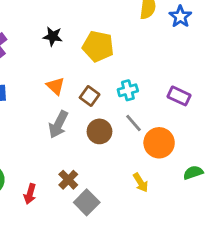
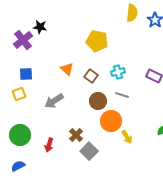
black star: (53, 36) -> (40, 27), moved
gray line: (134, 123) -> (122, 95), turned -32
gray arrow: (58, 124) -> (54, 101), moved, turned 30
orange circle: (159, 143) -> (111, 121), moved

